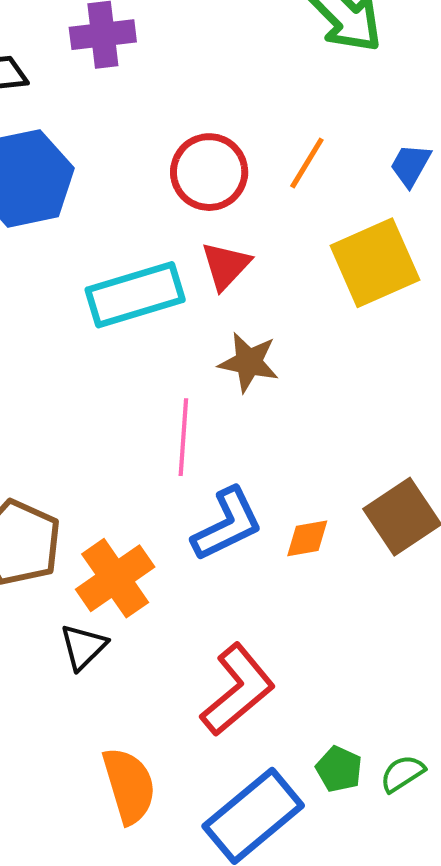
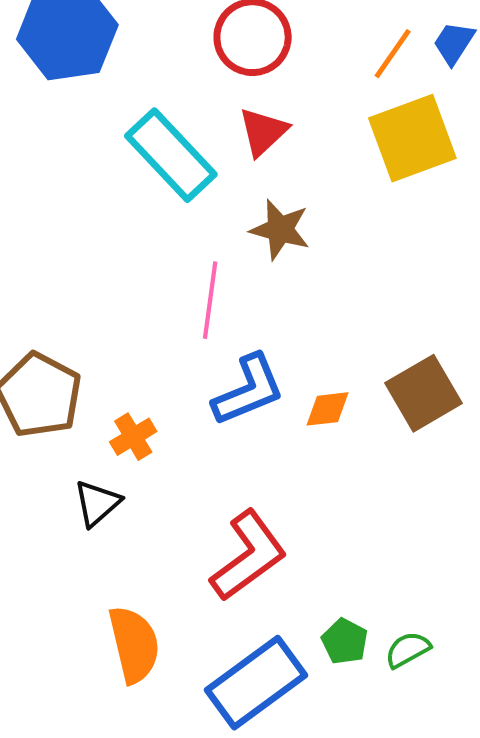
orange line: (307, 163) -> (393, 54), moved
cyan rectangle: (135, 295) -> (171, 155), turned 60
orange cross: (115, 578) -> (133, 437), size x0.6

